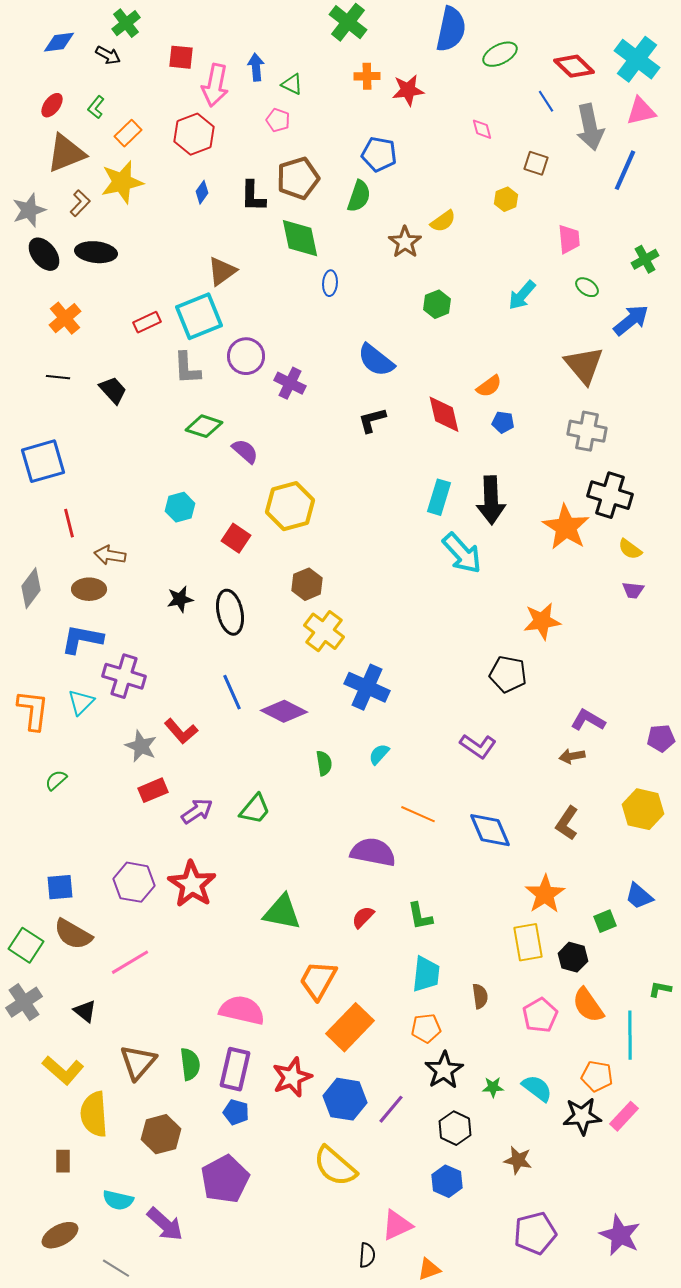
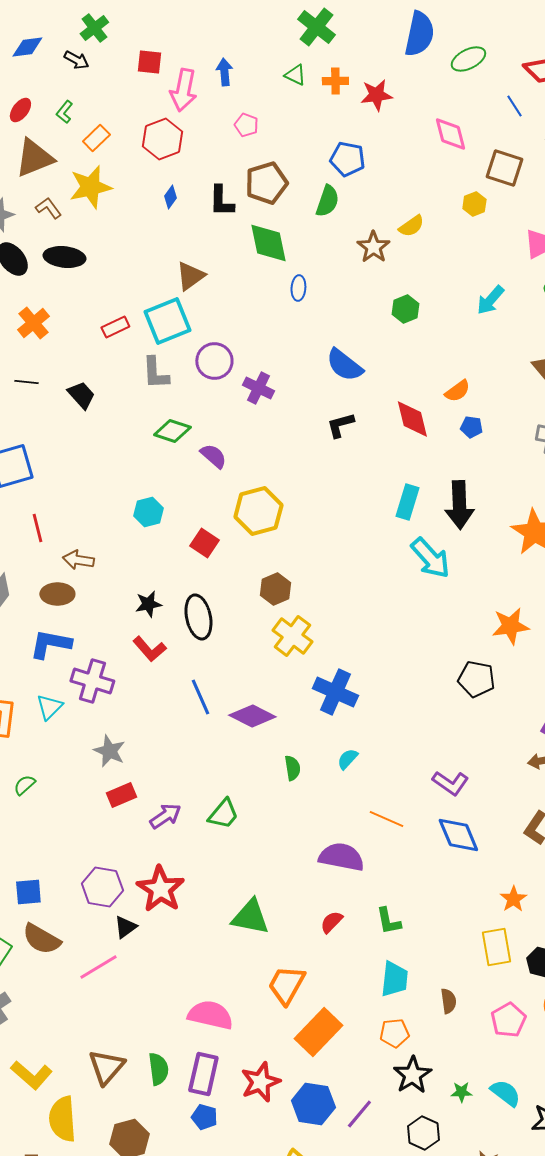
green triangle: (292, 84) -> (295, 75), moved
pink diamond: (482, 129) -> (450, 134), size x1.6
brown square: (536, 163) -> (504, 168), size x1.5
brown L-shape: (80, 203) -> (48, 208), turned -80
red L-shape: (181, 731) -> (149, 649), moved
purple L-shape: (478, 746) -> (450, 783), moved
orange star: (545, 894) -> (513, 899), size x0.7
black triangle: (85, 1011) -> (125, 927), moved, turned 45

